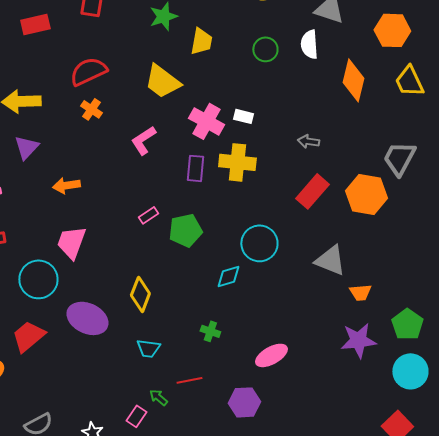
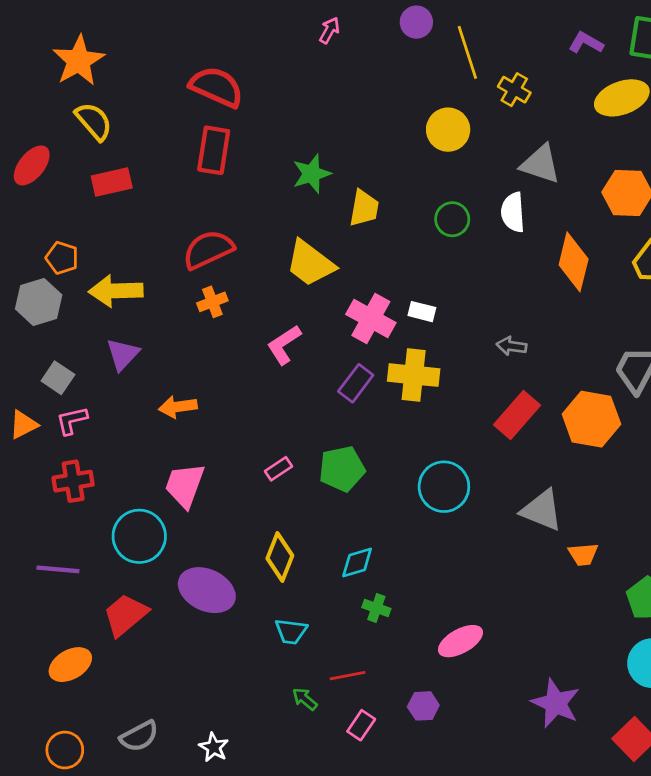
red rectangle: (35, 24) -> (112, 182), moved
orange cross: (91, 109) -> (212, 302), turned 35
purple rectangle: (195, 168) -> (356, 383), turned 32
pink rectangle: (148, 215) -> (279, 469), moved
cyan diamond: (228, 276) -> (357, 563), moved
purple star: (358, 340) -> (556, 703), moved, turned 30
purple hexagon: (244, 402) -> (423, 706), size x0.7
pink rectangle: (136, 416) -> (361, 725), moved

